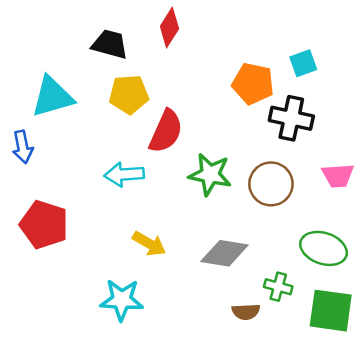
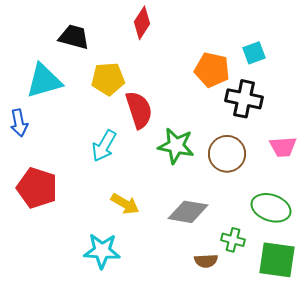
black trapezoid: (110, 44) -> (74, 37), moved
red semicircle: (166, 131) -> (139, 110), turned -42
cyan arrow: (124, 174) -> (104, 146), turned -56

